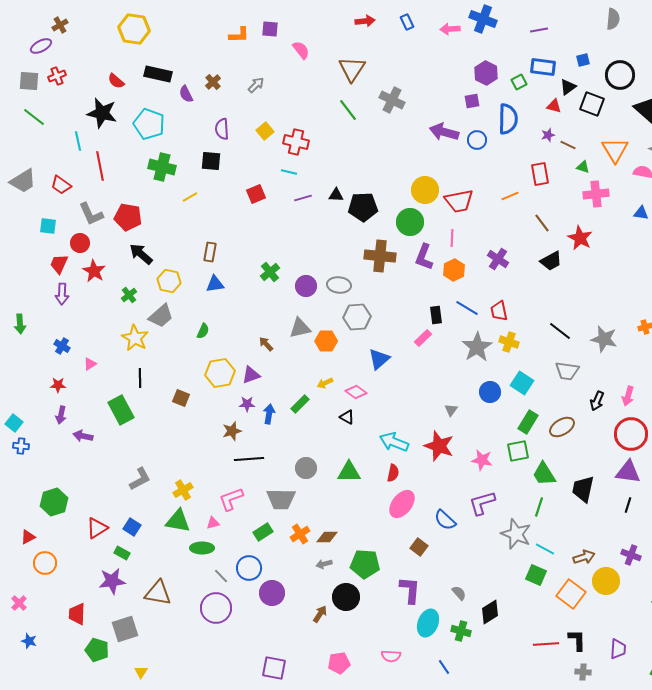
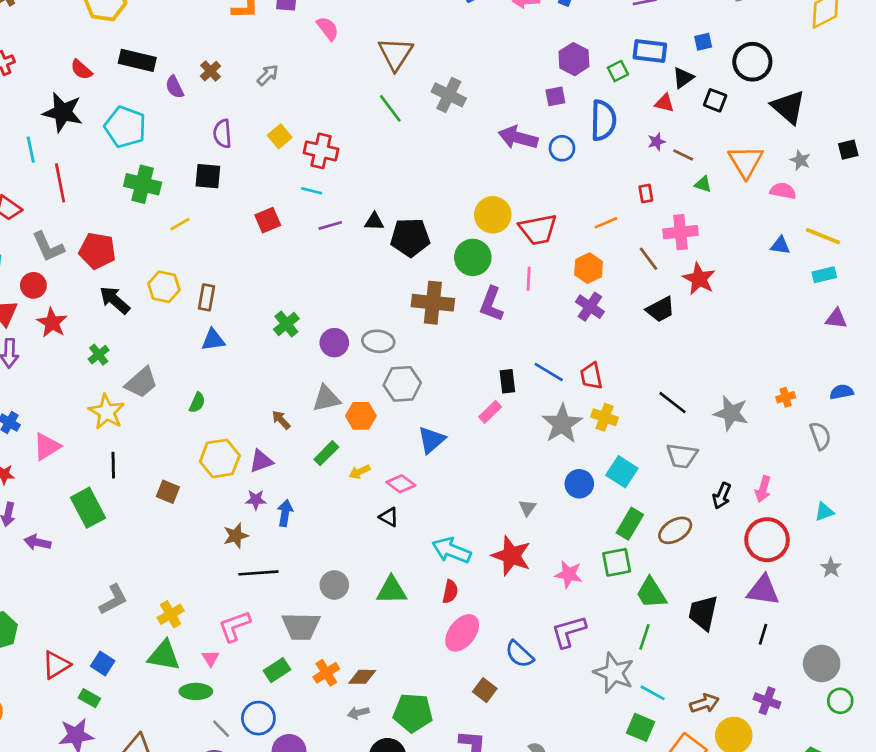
black square: (592, 104) -> (715, 100), size x0.7
red rectangle: (540, 174) -> (646, 194), size x0.6
pink cross: (596, 194) -> (680, 232), moved
orange hexagon: (454, 270) -> (589, 268), moved
yellow hexagon: (169, 281) -> (164, 287), moved
pink triangle: (90, 364) -> (47, 446), size x1.6
green rectangle: (300, 404) -> (326, 453), moved
pink triangle: (213, 523) -> (210, 658), turned -48

